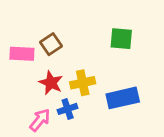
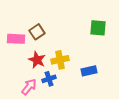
green square: (121, 39) -> (98, 28), moved
blue rectangle: (123, 98) -> (89, 71), size x0.7

